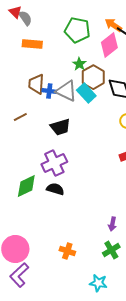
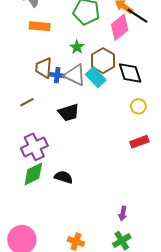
green star: (79, 64) -> (77, 47), moved
purple cross: (54, 163) -> (34, 147), moved

